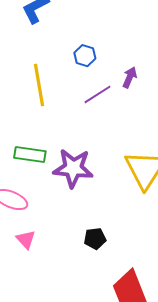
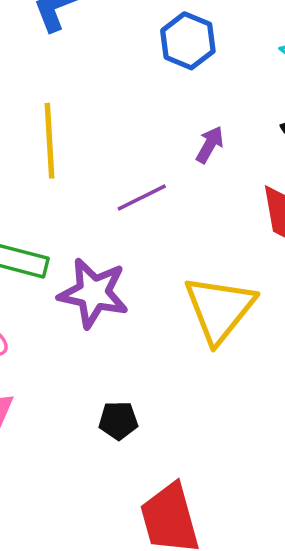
blue hexagon: (85, 56) -> (188, 41), moved, size x1.4
purple line: (98, 94) -> (142, 197), moved

